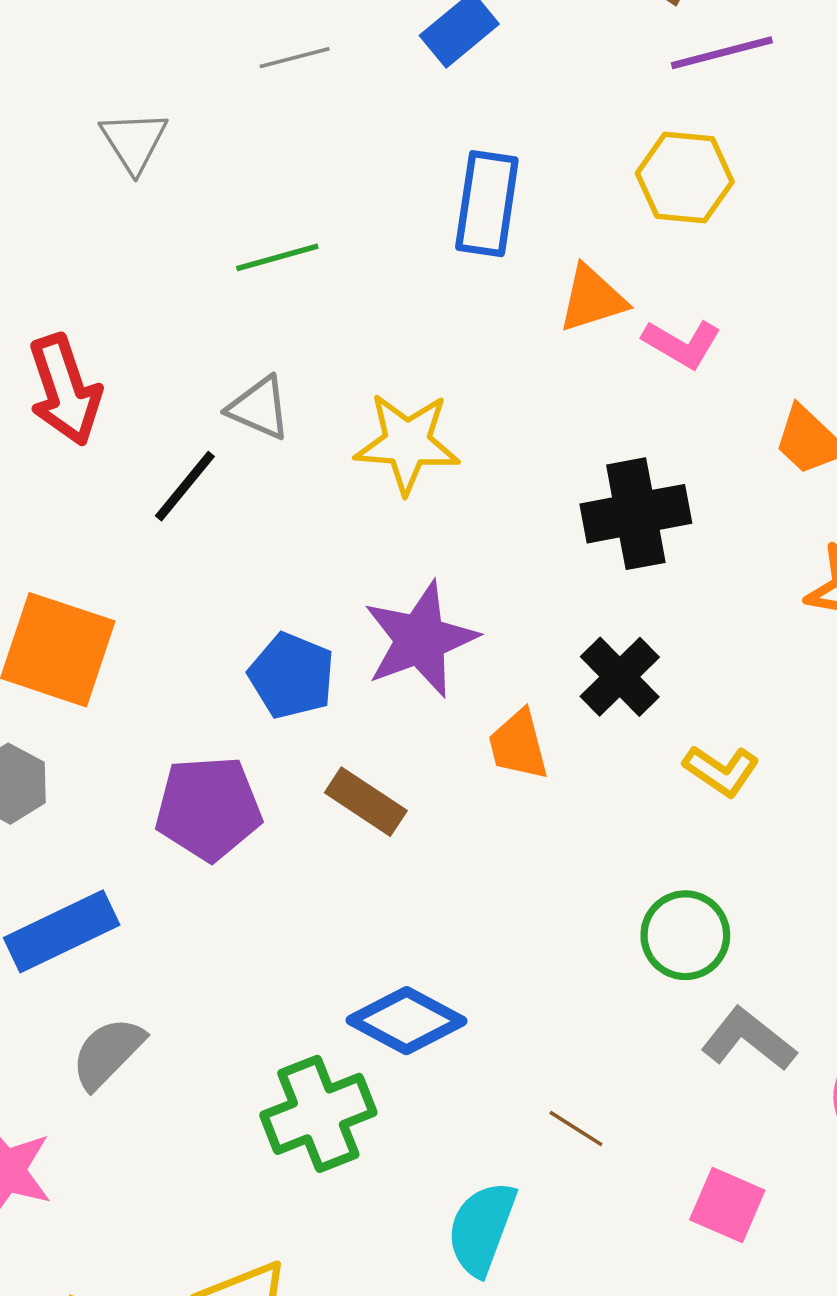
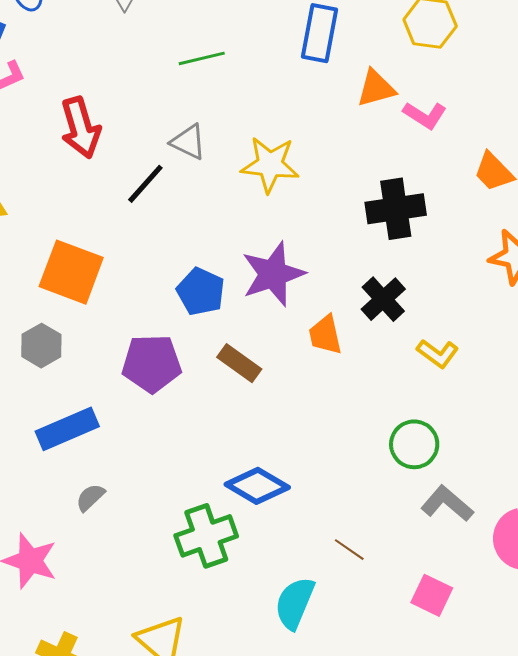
gray semicircle: (108, 1053) -> (90, 497), size x0.7

